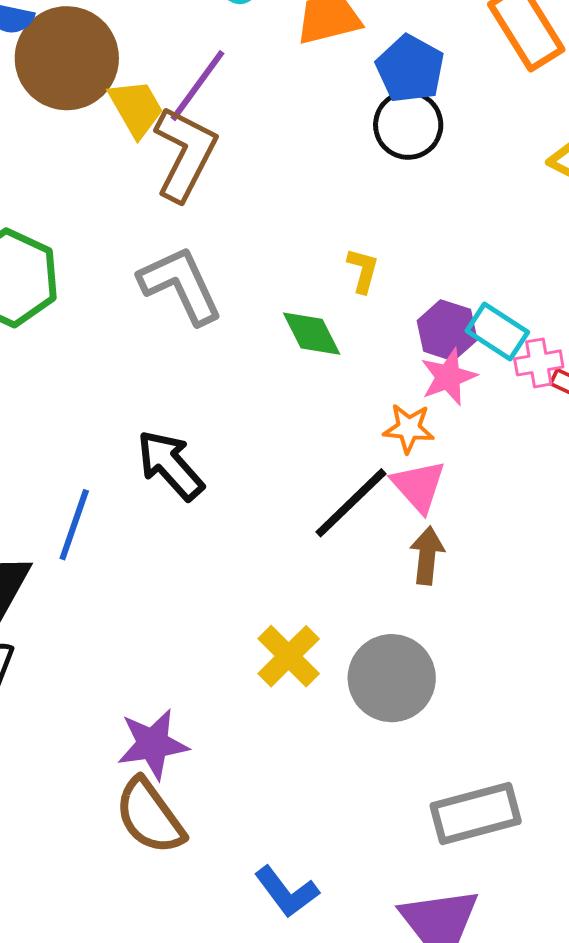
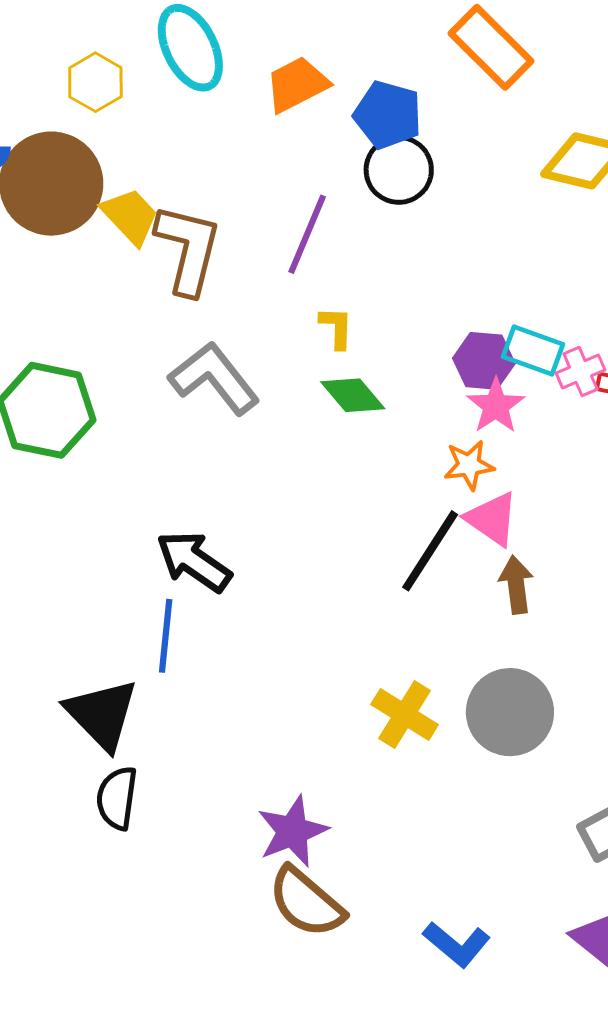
purple line: (197, 86) -> (307, 234), moved
yellow L-shape: (363, 270) -> (336, 328), moved
black arrow: (170, 465) -> (194, 561), moved

